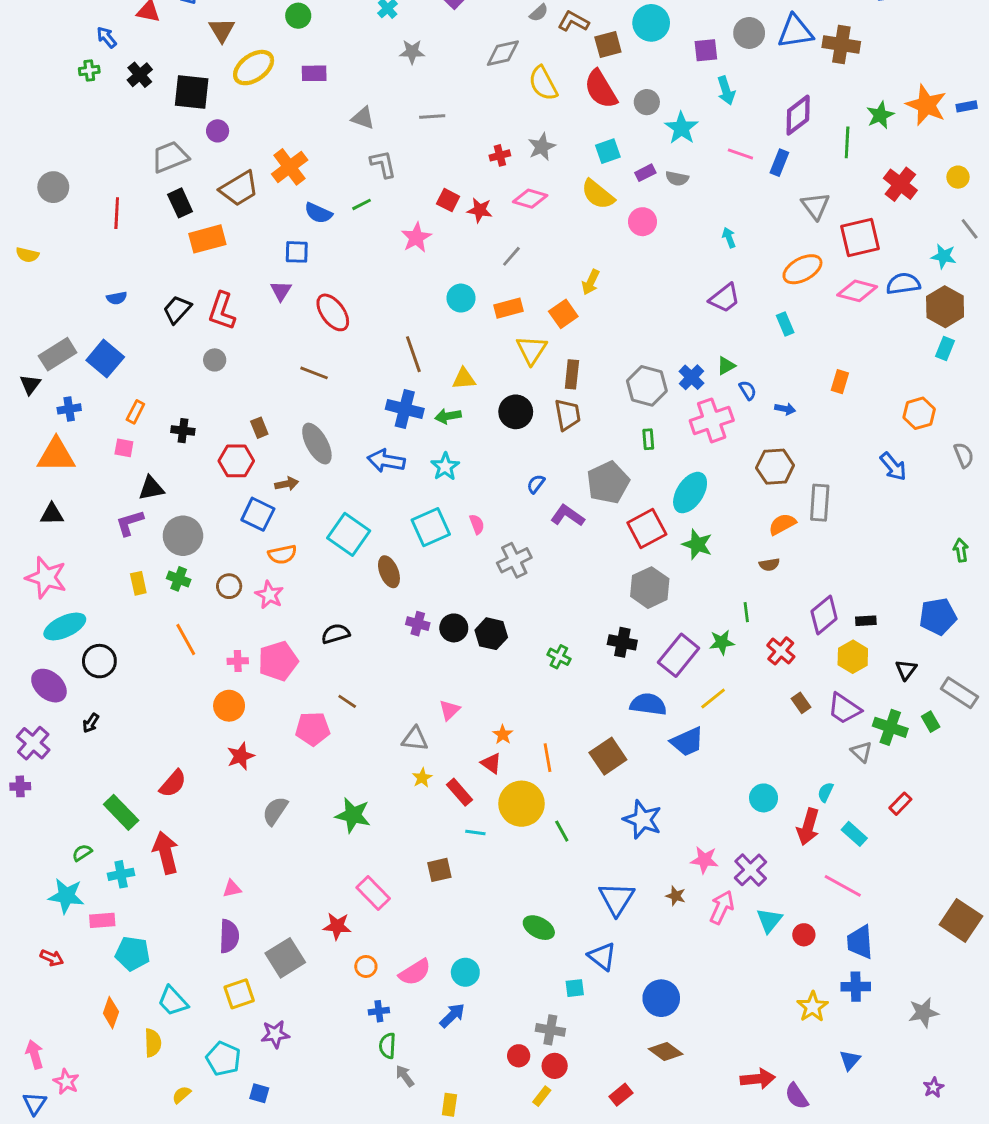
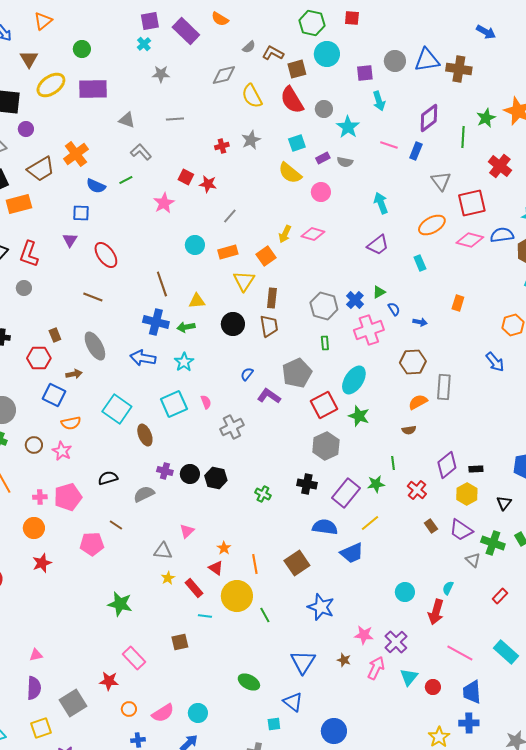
purple rectangle: (314, 73) -> (93, 89), size x1.6
gray L-shape: (383, 164) -> (141, 152), turned -30
pink diamond: (530, 199) -> (313, 234), moved
cyan arrow: (729, 238) -> (381, 203), size x1.5
gray semicircle: (275, 811) -> (144, 494), moved, turned 30
cyan rectangle: (854, 834) -> (506, 652), moved, size x1.4

